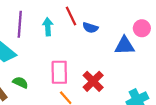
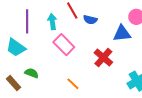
pink rectangle: (59, 72) -> (64, 45), moved, turned -40
red cross: (93, 81) -> (103, 58), moved

